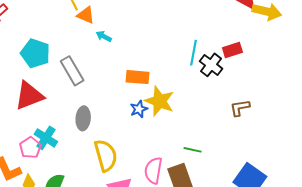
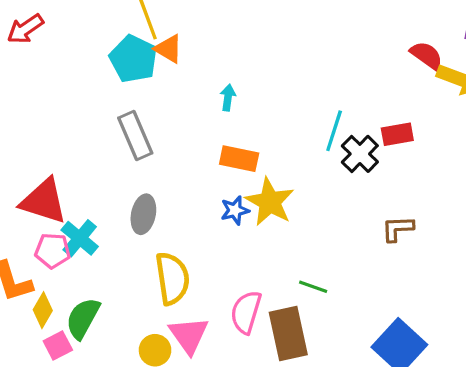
cyan arrow: (104, 36) -> (228, 98), moved, turned 63
cyan pentagon: (35, 53) -> (133, 59), moved
red triangle: (29, 96) -> (44, 201), moved, turned 32
pink pentagon: (30, 148) -> (53, 251), turned 30

